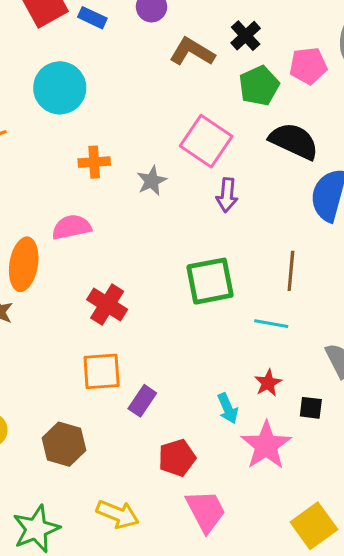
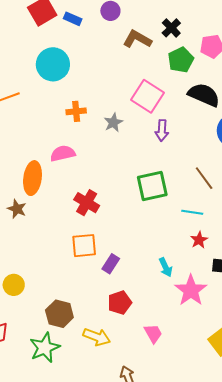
brown line: (291, 271) -> (204, 178), turned -40
red star: (268, 383) -> (199, 240), moved
brown hexagon: (64, 444) -> (59, 314), moved
red pentagon: (177, 458) -> (120, 303), moved
pink trapezoid: (206, 511) -> (153, 333), size x0.7

